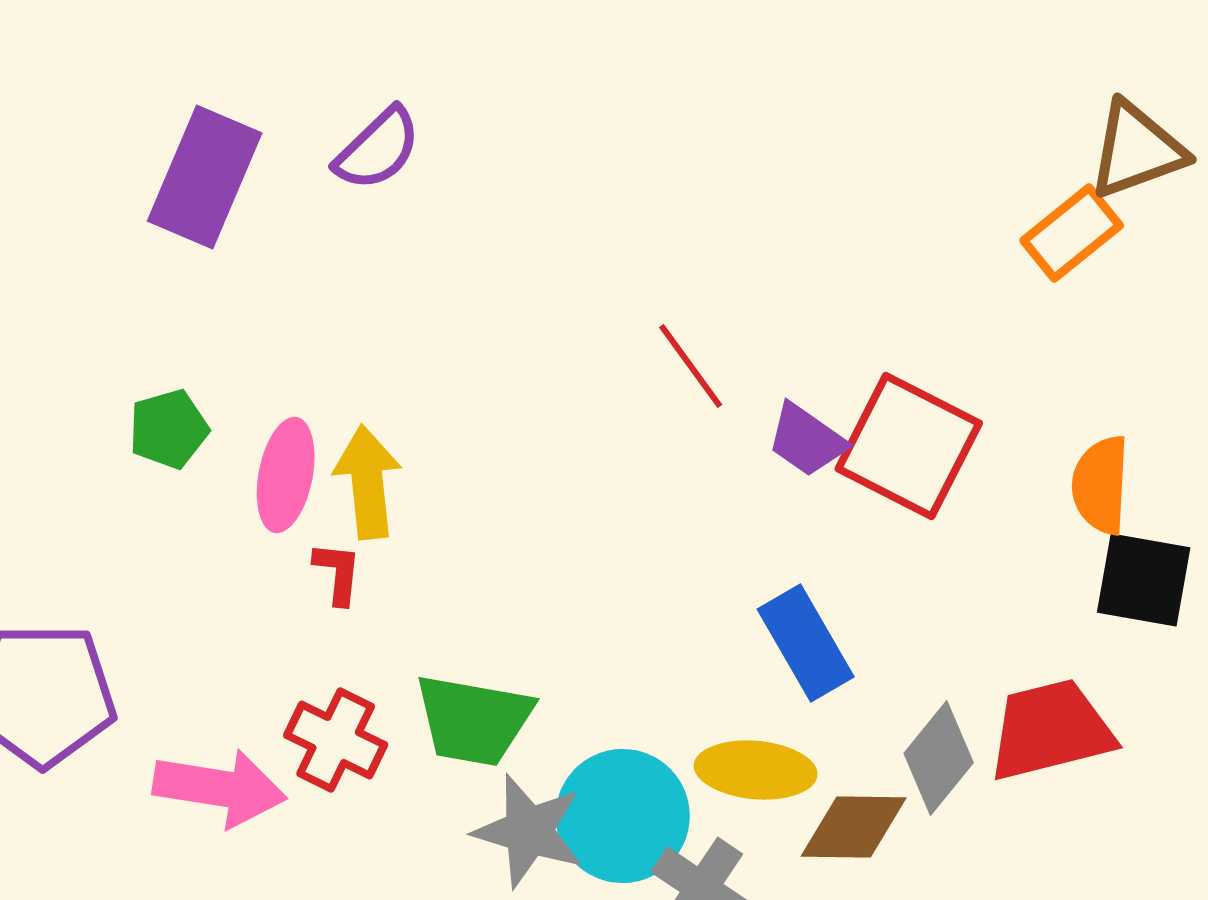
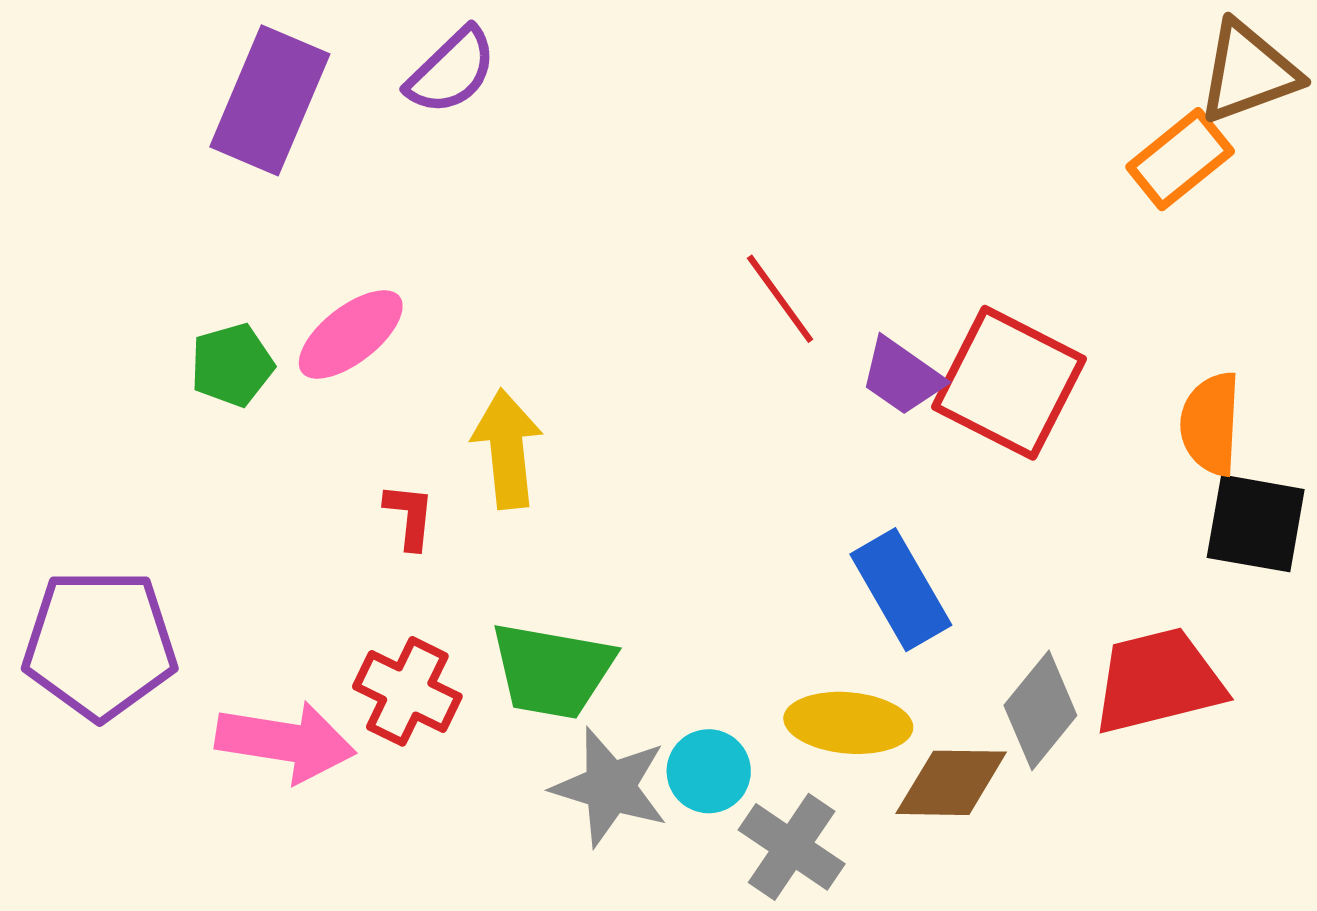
pink ellipse: (286, 475) -> (351, 334), moved, turned 41
yellow arrow: (368, 482) -> (507, 449), moved
cyan circle: (623, 816) -> (709, 771), size x0.6

